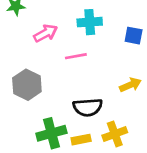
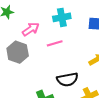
gray hexagon: (27, 85) -> (18, 52), moved

